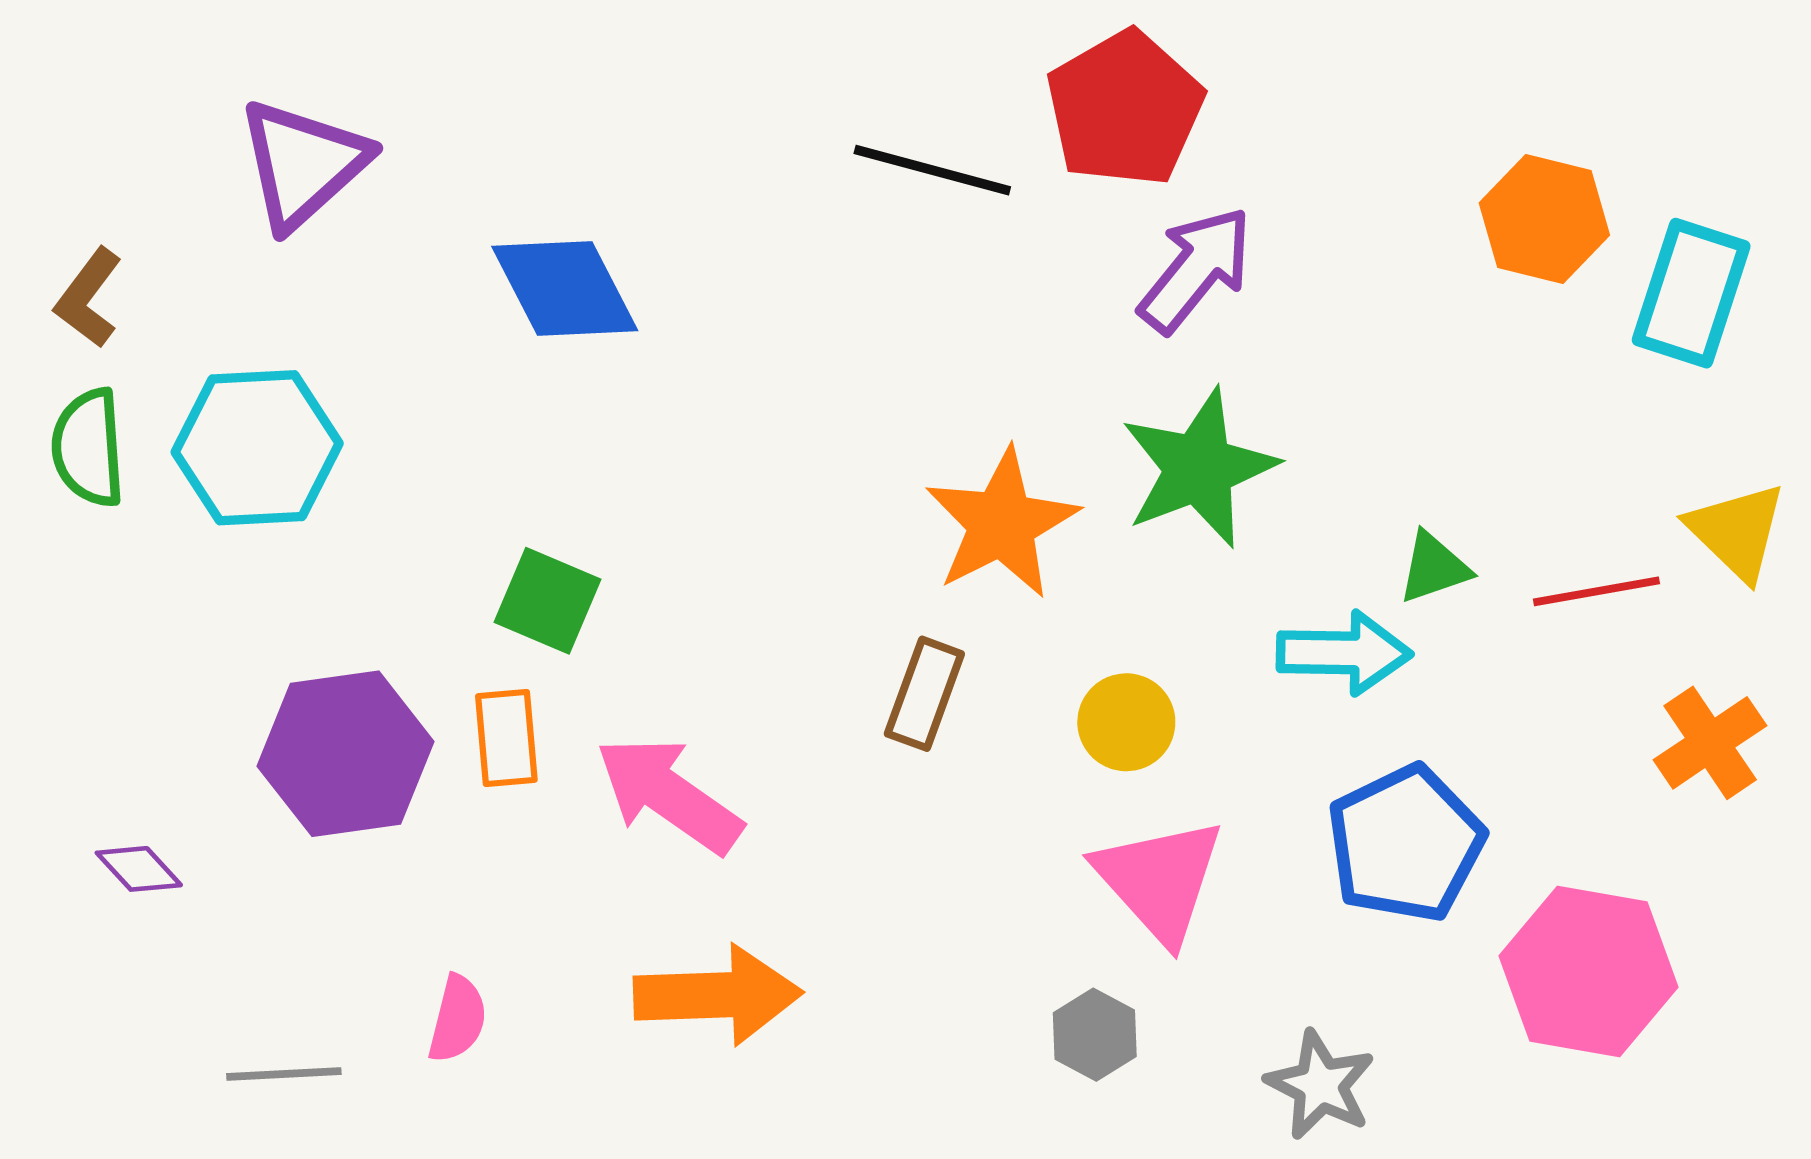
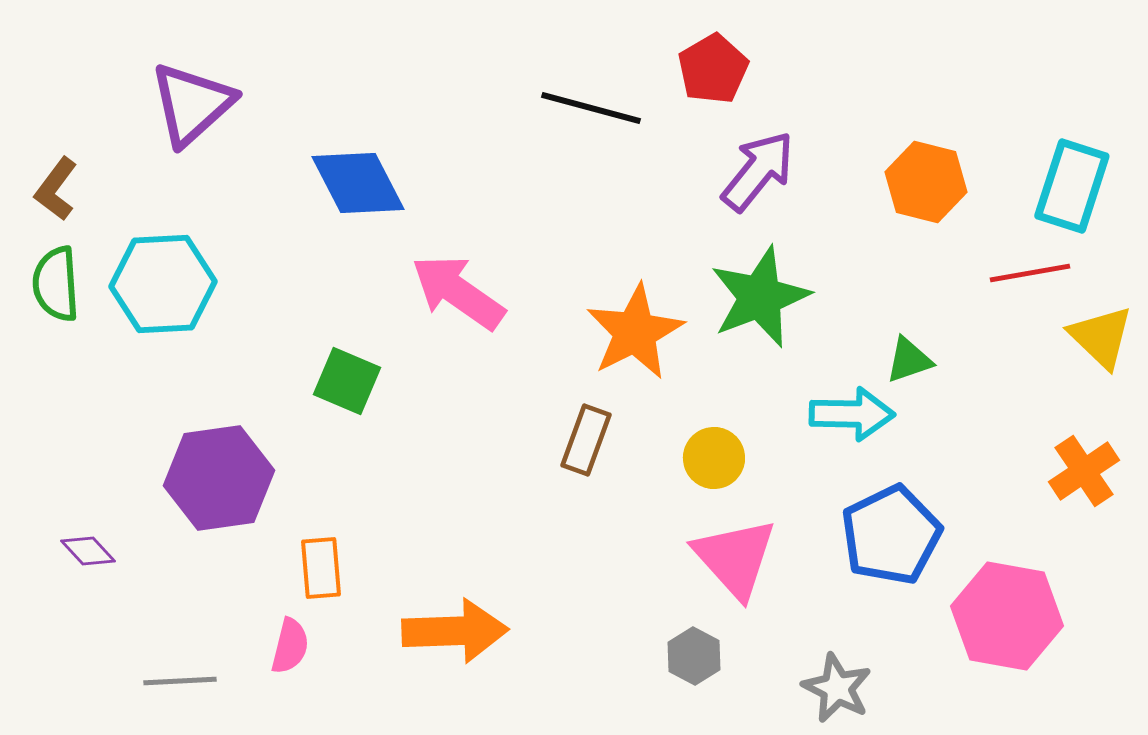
red pentagon: (1125, 109) -> (713, 69), size x0.7
orange hexagon: (1544, 219) -> (926, 182), moved
red line: (1596, 591) -> (1030, 273), moved
orange rectangle: (506, 738) -> (321, 568), moved
pink arrow: (669, 795) -> (458, 292), moved

